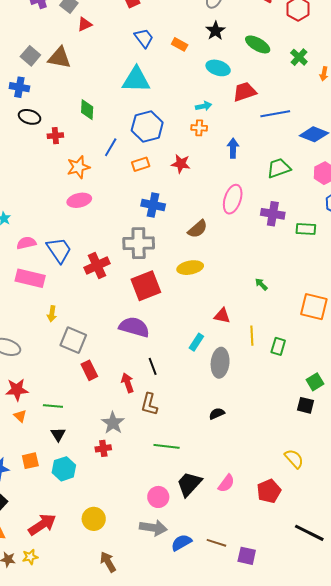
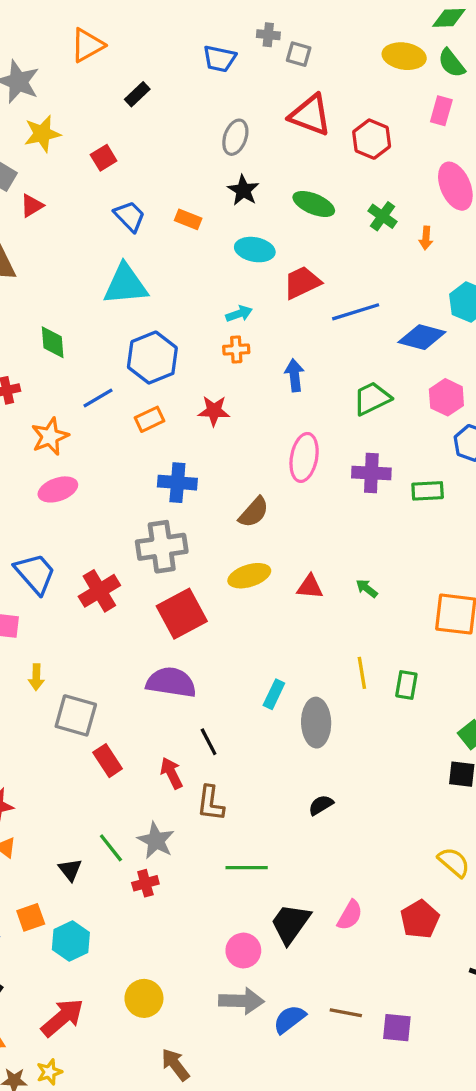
blue line: (111, 147) -> (98, 398), turned 36
red triangle: (222, 316) -> (310, 587), moved
green line: (53, 406) -> (111, 848), moved, turned 54
cyan hexagon: (64, 469) -> (71, 941), moved

